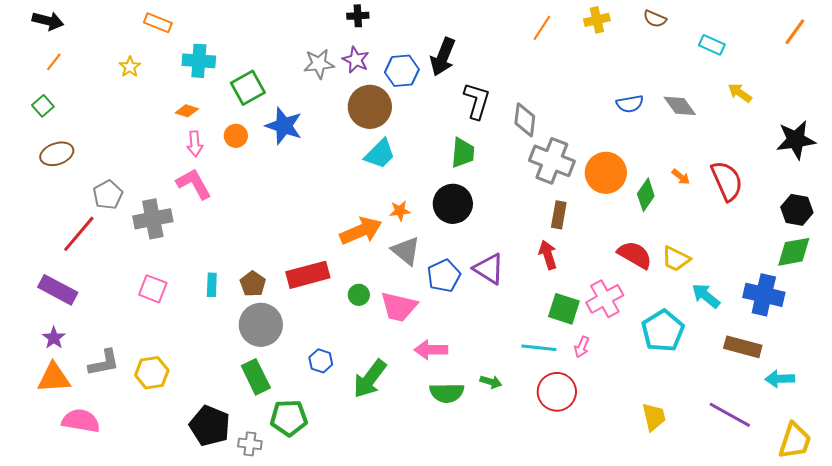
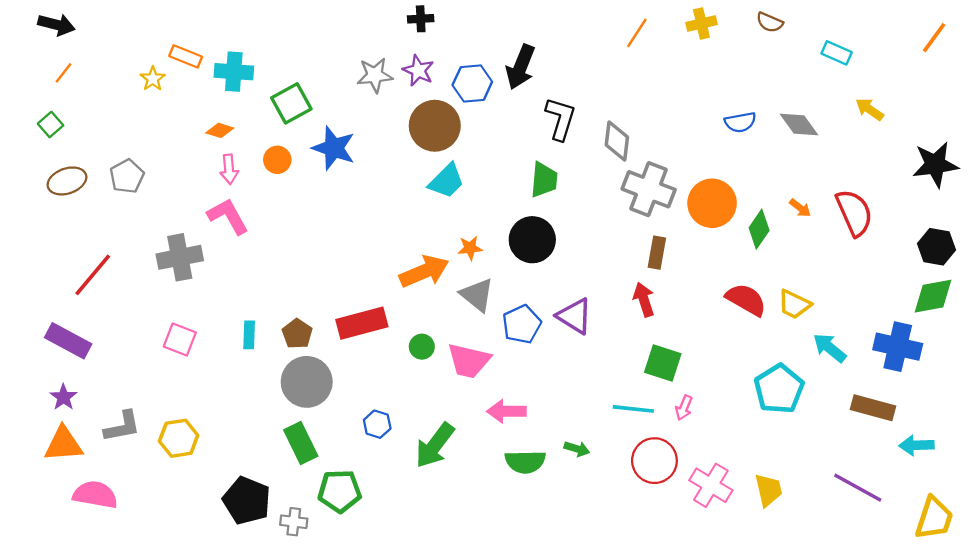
orange rectangle: (158, 23) -> (186, 56), moved
gray pentagon: (108, 195) -> (127, 176), moved
pink cross: (605, 299) -> (711, 485), moved, turned -30

